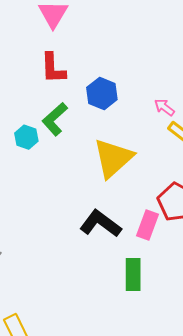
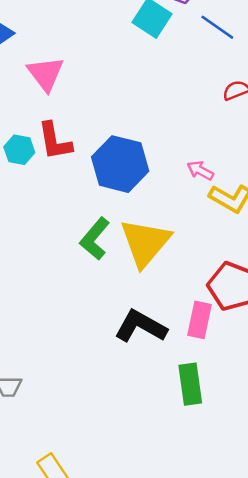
blue hexagon: (102, 93) -> (120, 164), size x1.4
green L-shape: (55, 119) -> (95, 239), moved
cyan hexagon: (26, 137) -> (19, 150), moved

